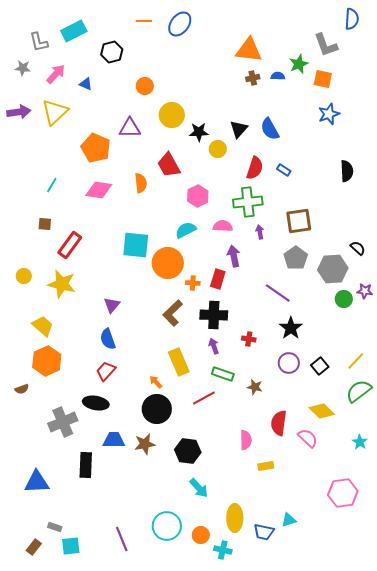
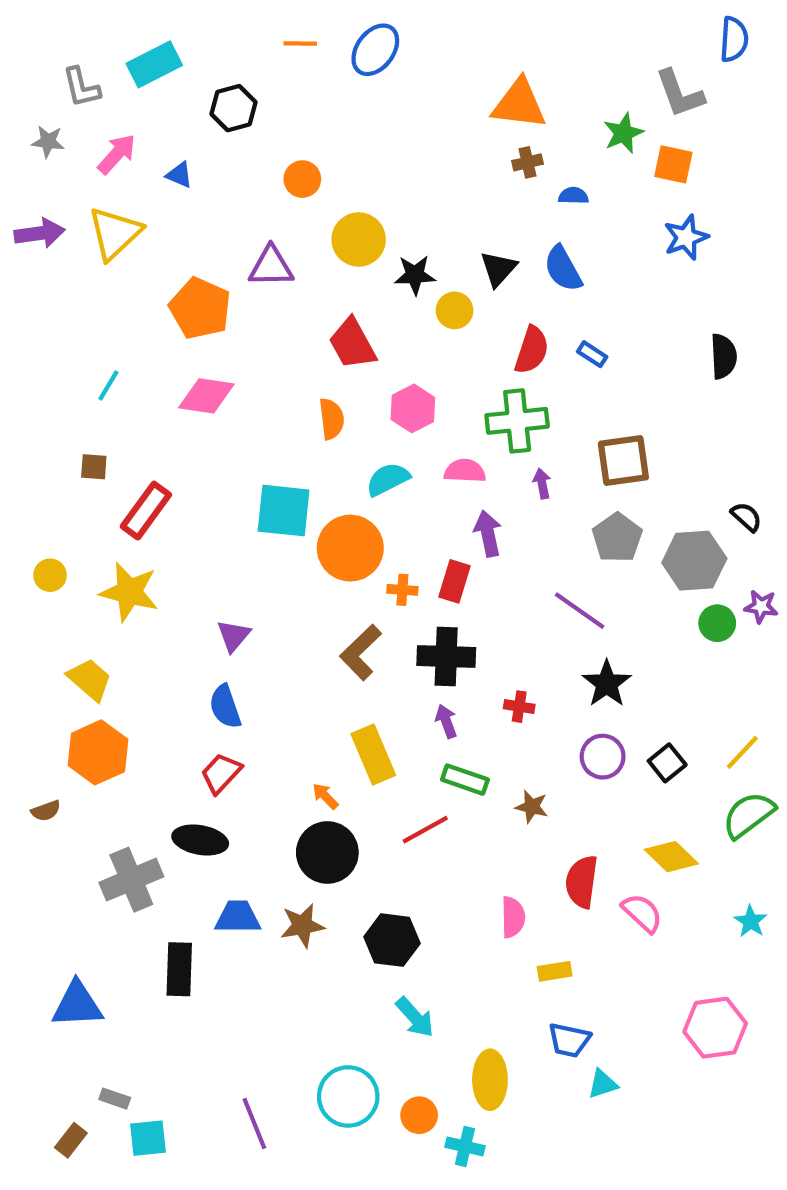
blue semicircle: (278, 76) -> (573, 196), moved
orange semicircle: (141, 183) -> (332, 419), moved
blue trapezoid: (264, 532) -> (569, 1040), moved

